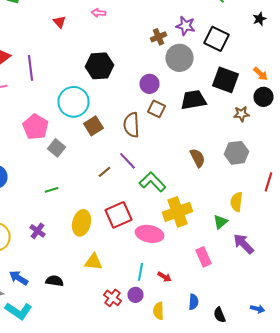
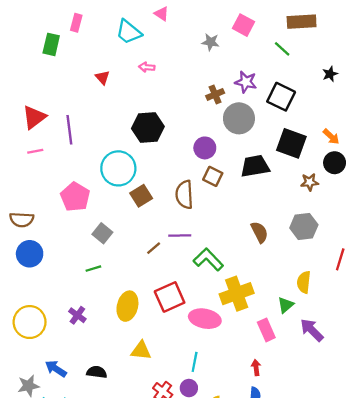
gray square: (56, 148) -> (102, 233), moved
purple line: (128, 161) -> (180, 236), turned -48
pink rectangle: (204, 257) -> (266, 330), moved
red arrow: (164, 277) -> (256, 368), moved, turned -128

